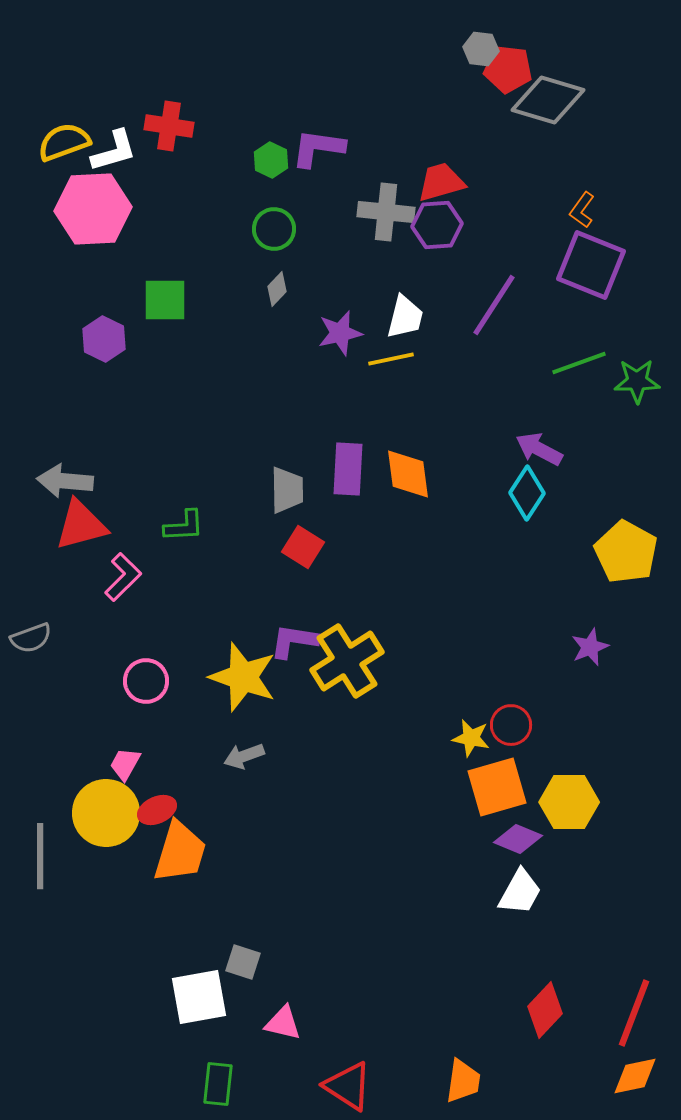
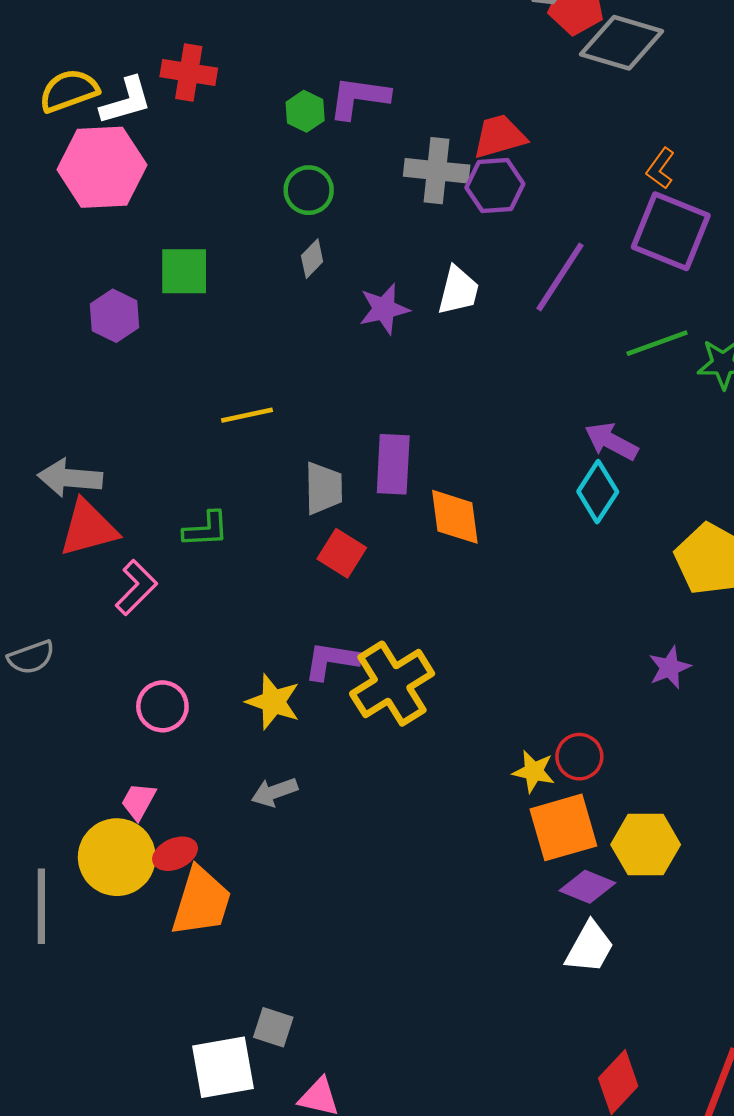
yellow line: (391, 359) -> (247, 415), moved
orange diamond: (408, 474) -> (455, 517), moved
yellow star: (243, 677) -> (273, 702), size x0.7

